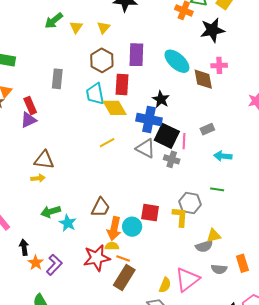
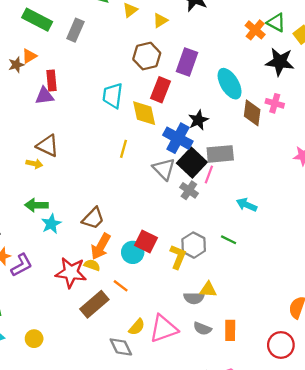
gray rectangle: (57, 79) -> (75, 30), moved
cyan trapezoid: (95, 94) -> (113, 96), moved
gray rectangle: (207, 129) -> (220, 154), moved, size x1.6
yellow line: (107, 143) -> (123, 149), turned -63
cyan circle: (132, 227) -> (133, 252), moved
orange line: (123, 259) -> (121, 286), moved

